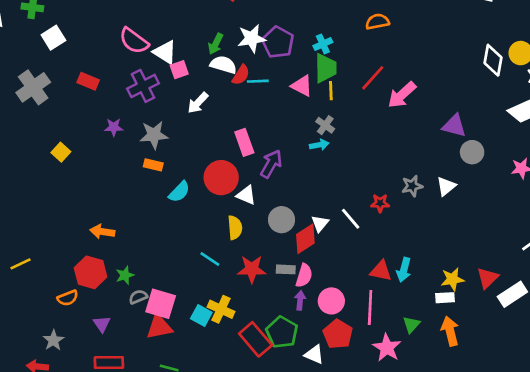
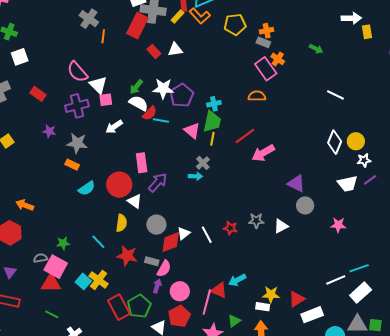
cyan arrow: (404, 270) -> (237, 280), turned 36
red triangle: (381, 271) -> (219, 290), moved
green star: (125, 275) -> (63, 243), moved

